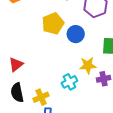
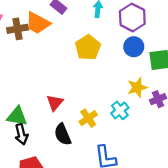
blue circle: (76, 34) -> (134, 47), moved
yellow cross: (41, 97) -> (88, 118), moved

